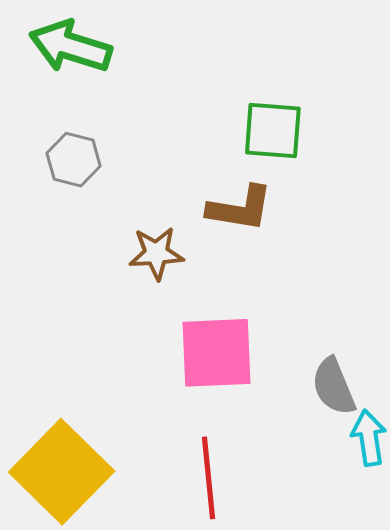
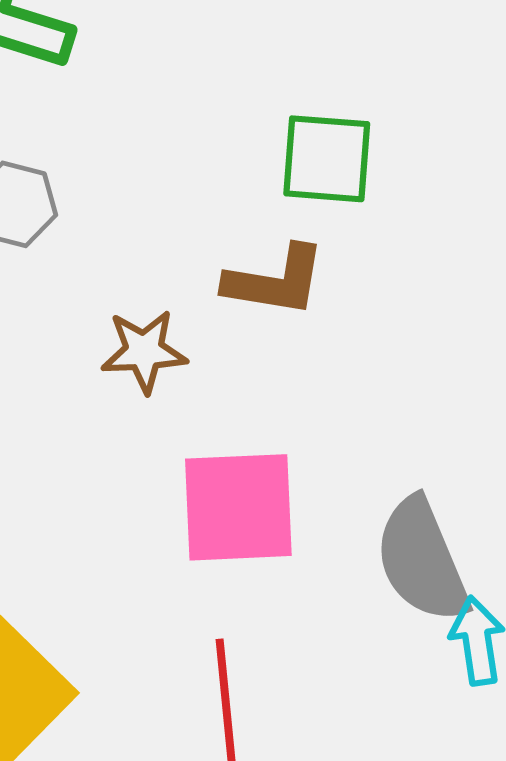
gray semicircle: (334, 386) -> (422, 560), size x1.4

